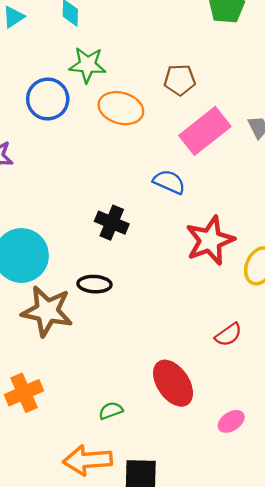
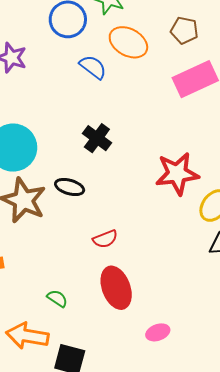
blue semicircle: (169, 182) -> (93, 67), moved
red semicircle: (228, 335) -> (105, 239), moved
green semicircle: (111, 411) -> (57, 298), turned 40

